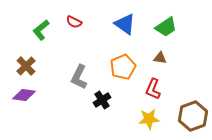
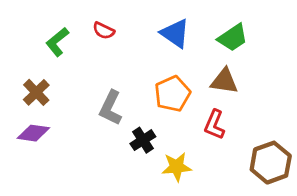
brown triangle: (160, 58) -> (224, 81), size x1.5
yellow star: (149, 119) -> (177, 167), moved

